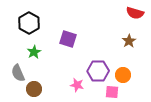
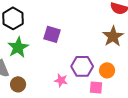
brown star: (129, 41) -> (113, 36), size x1.5
green star: (34, 52) -> (18, 47), size x1.5

